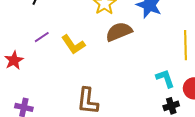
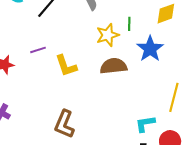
cyan L-shape: (165, 78) -> (145, 124), turned -95

